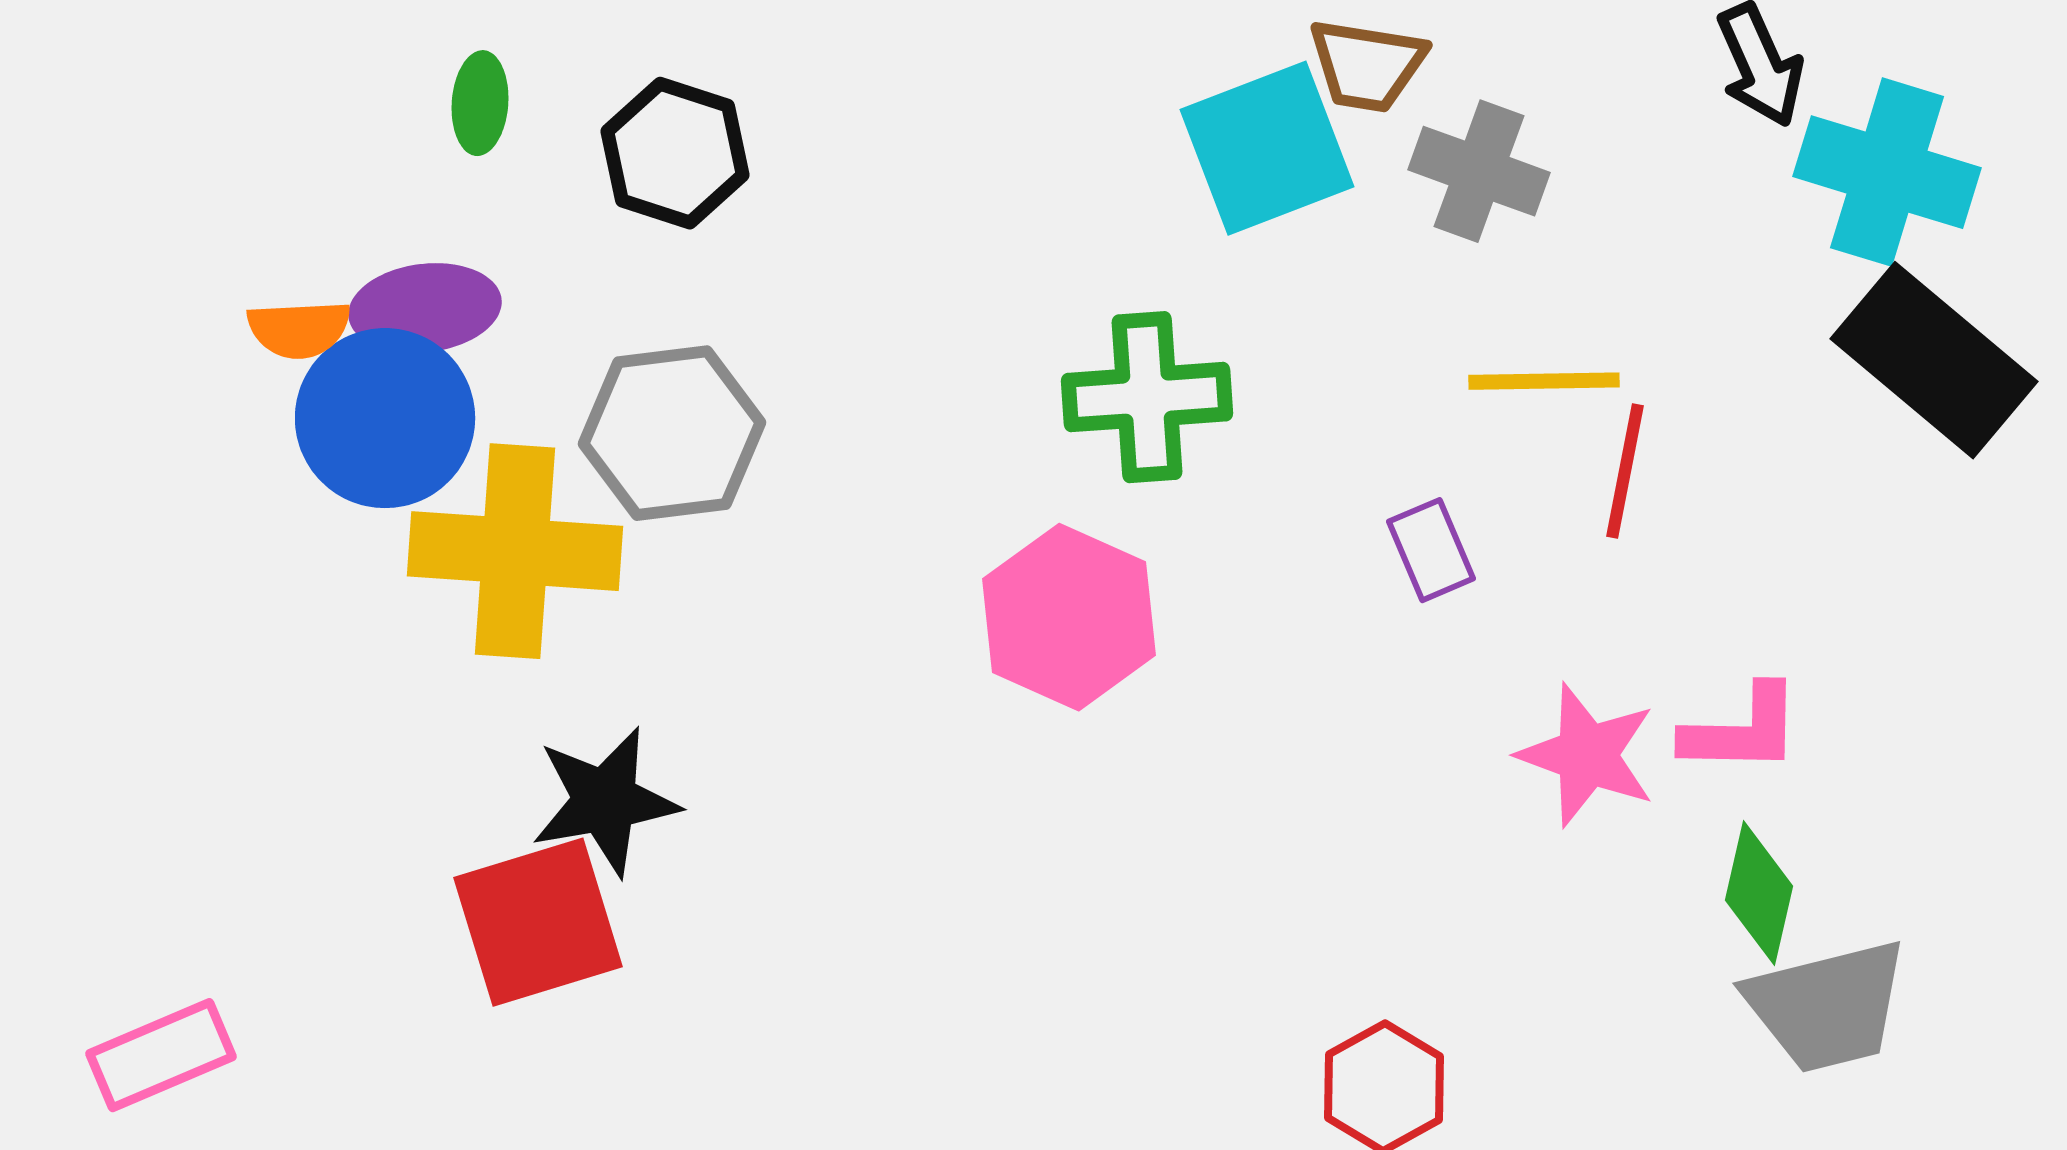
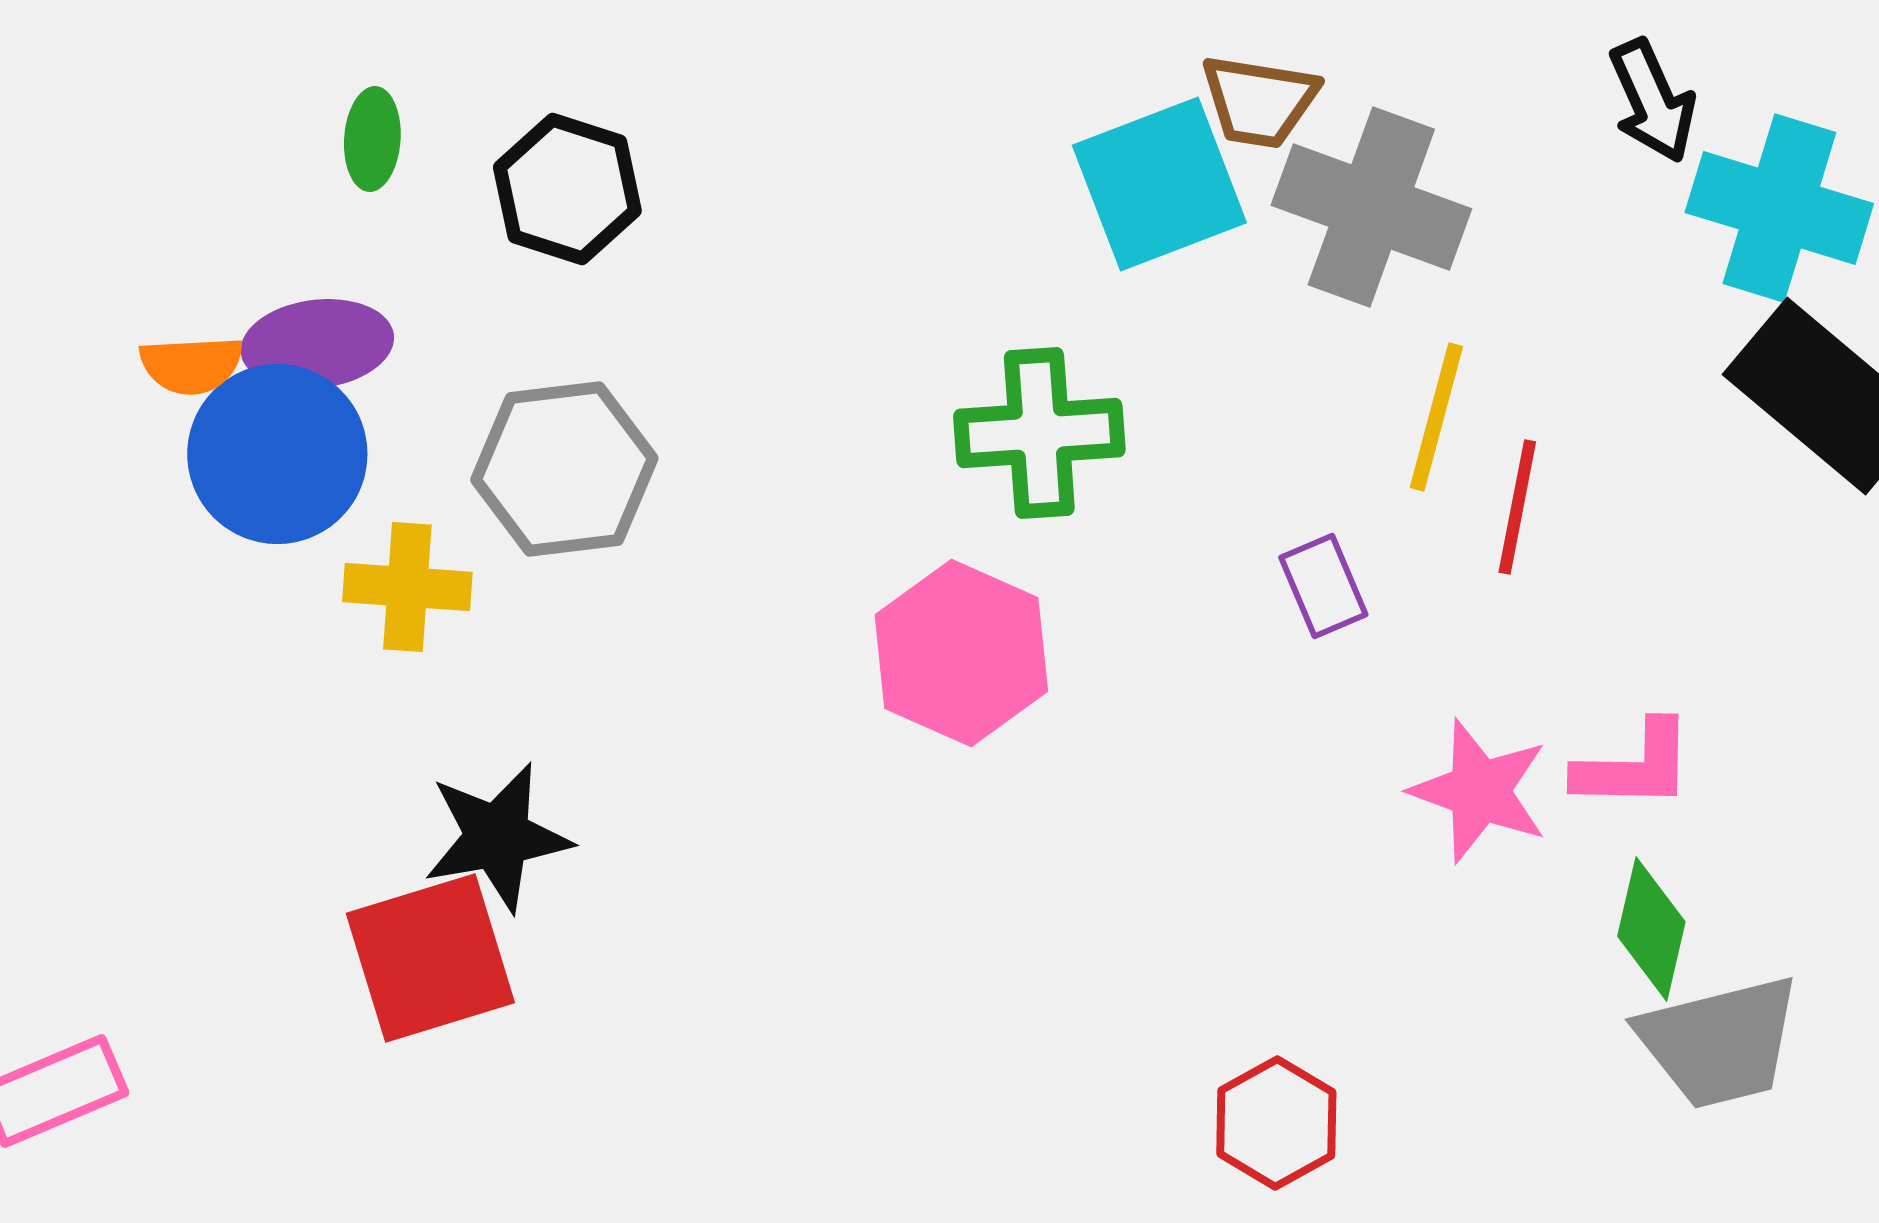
gray cross: (1479, 171) -> (1371, 207), size x1.4
yellow line: (1544, 381) -> (1436, 417), turned -74
yellow cross: (515, 551) -> (407, 587), size x0.6

